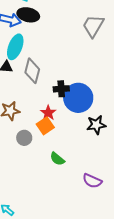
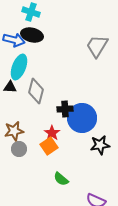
gray circle: (24, 138) -> (19, 149), moved

